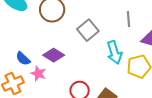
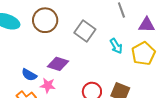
cyan arrow: (114, 52) -> (116, 46), size x0.7

